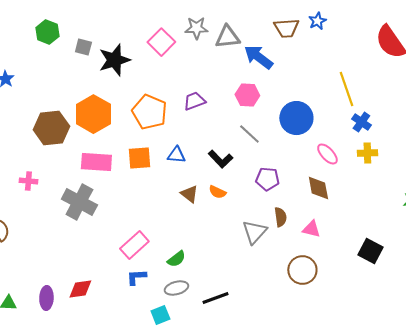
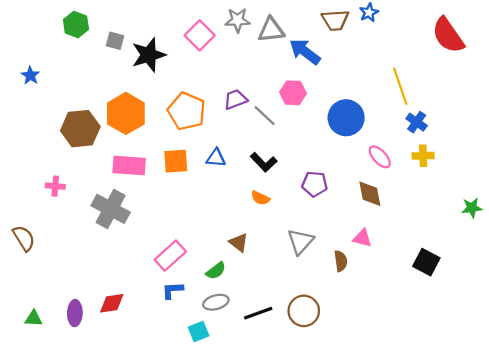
gray line: (249, 134) -> (265, 116), moved
brown triangle: (189, 194) -> (239, 243), moved
brown semicircle: (280, 217) -> (341, 261), moved
brown circle: (302, 270) -> (304, 311), moved

